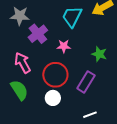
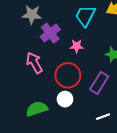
green semicircle: (19, 90) -> (37, 109), moved, turned -75

